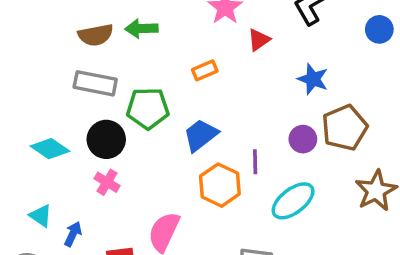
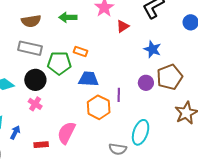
green arrow: (141, 29) -> (68, 17), moved
orange rectangle: (205, 70) -> (80, 51), moved, turned 40
blue trapezoid: (201, 135) -> (88, 79), turned 40
cyan ellipse: (293, 201) -> (141, 132), moved, turned -35

